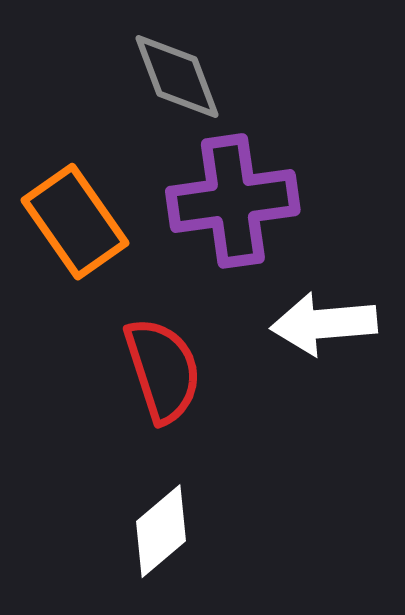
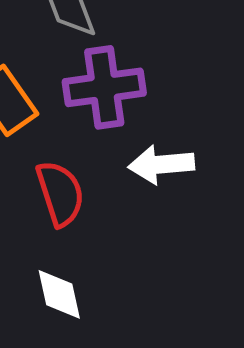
white diamond: (161, 531) -> (59, 294), turned -62

